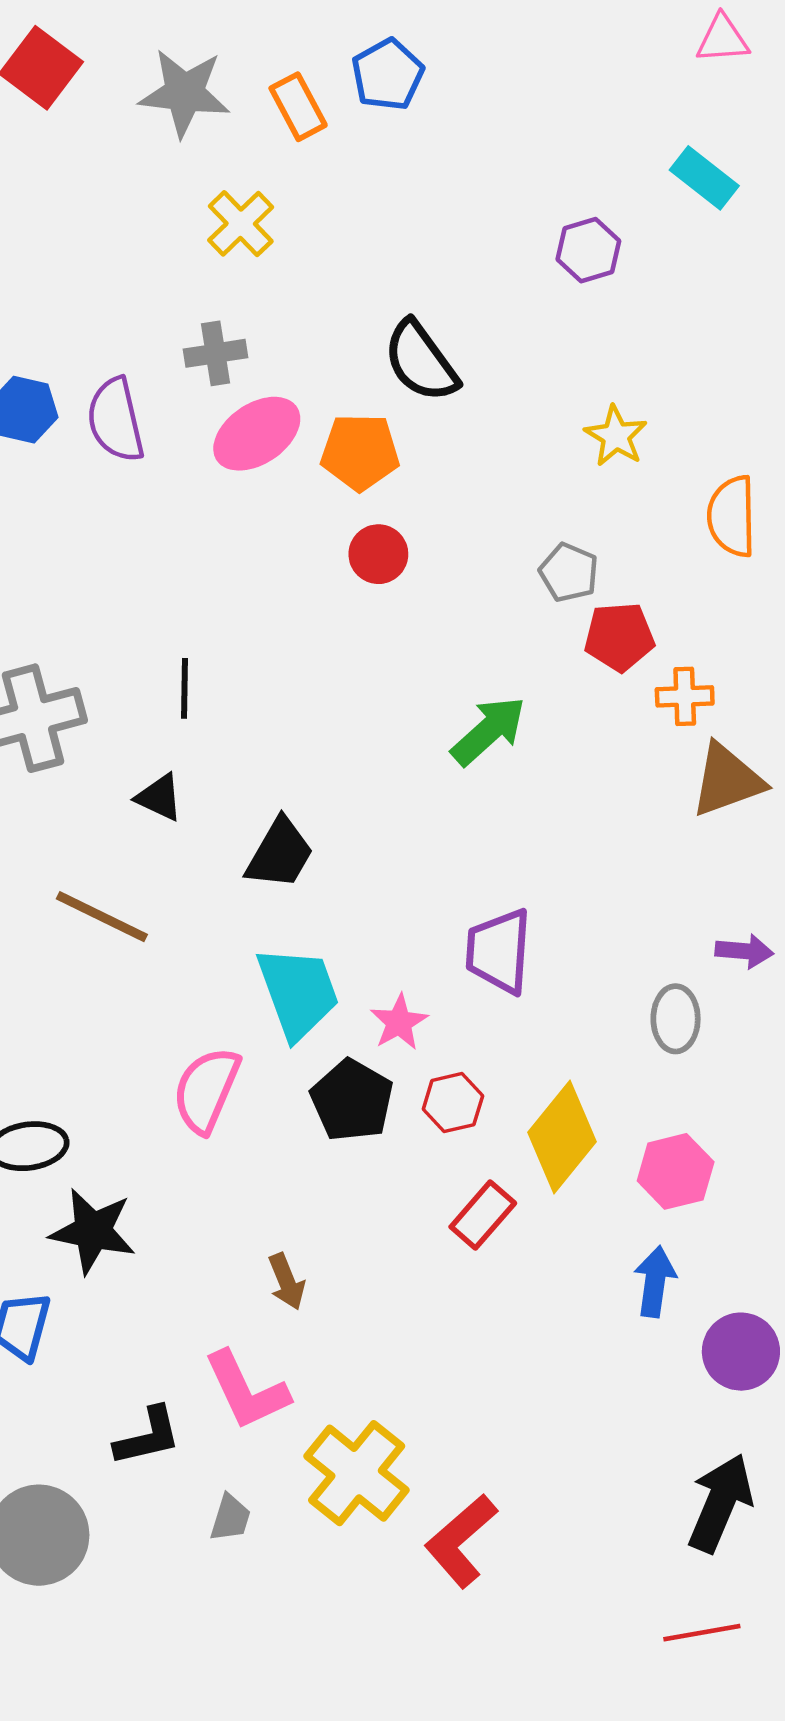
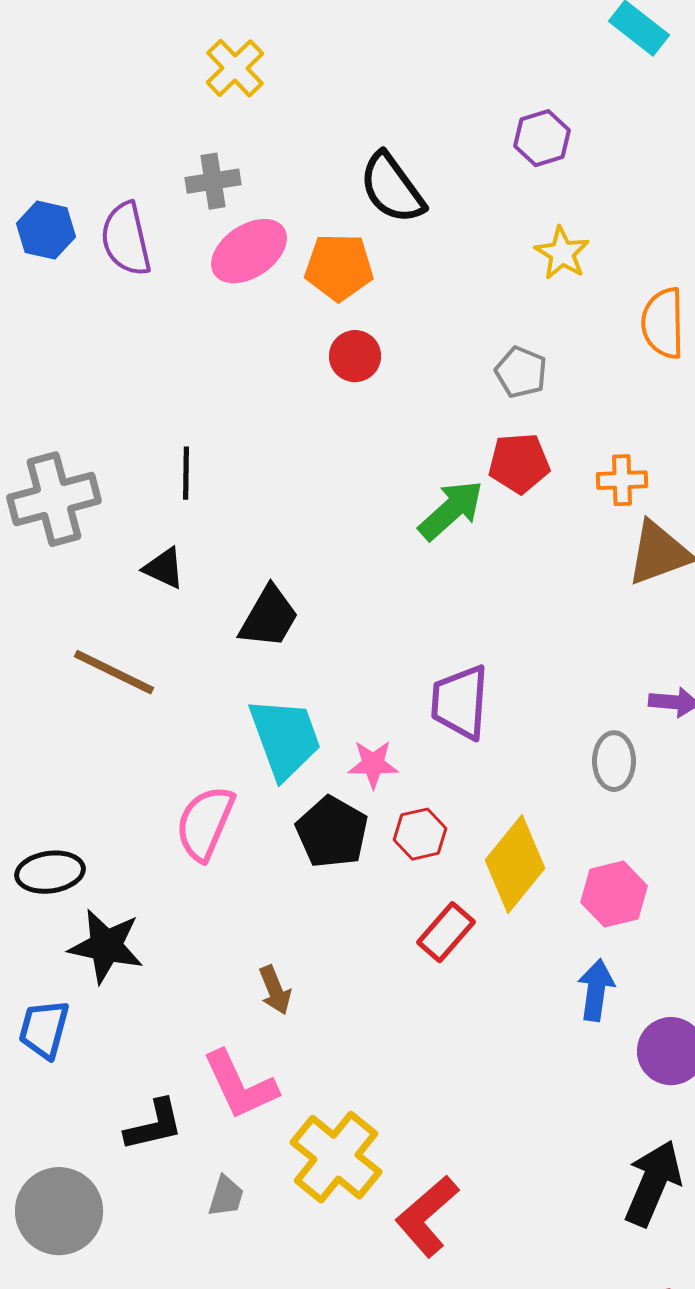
purple hexagon: (588, 250) -> (542, 138), moved
red pentagon: (619, 637) -> (519, 463), moved
pink star: (399, 1022) -> (373, 764), turned 30

